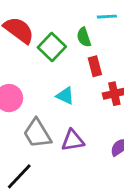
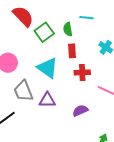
cyan triangle: (65, 96) -> (48, 68), size x1.6

